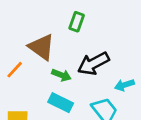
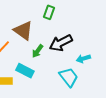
green arrow: (61, 75) -> (38, 51), turned 104
cyan rectangle: (61, 103) -> (25, 71), moved

